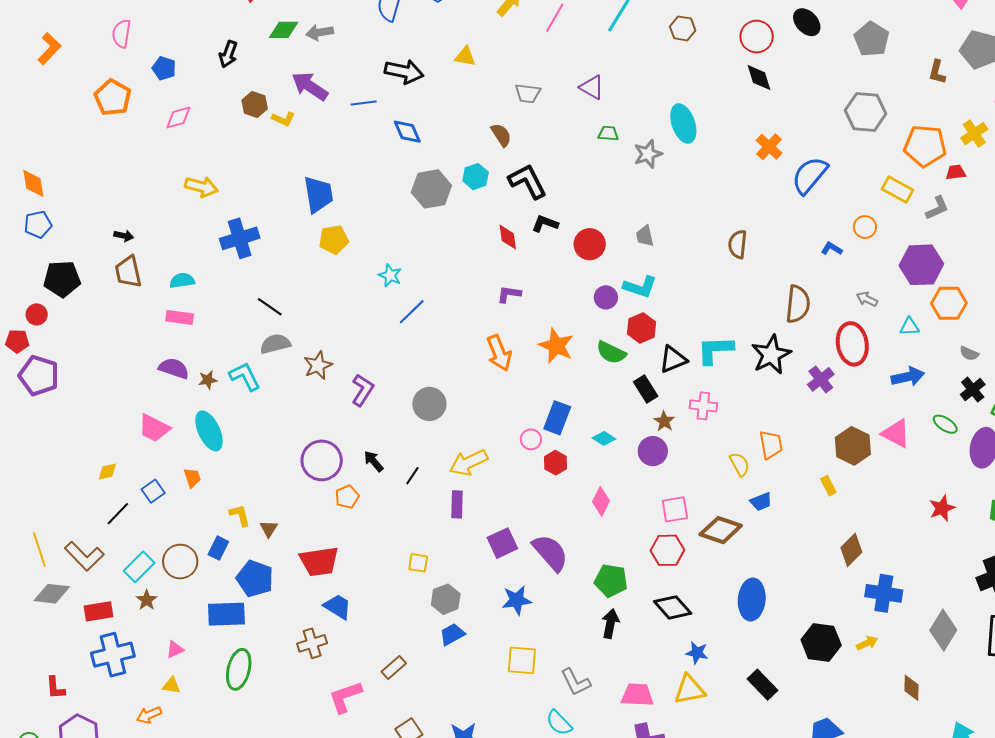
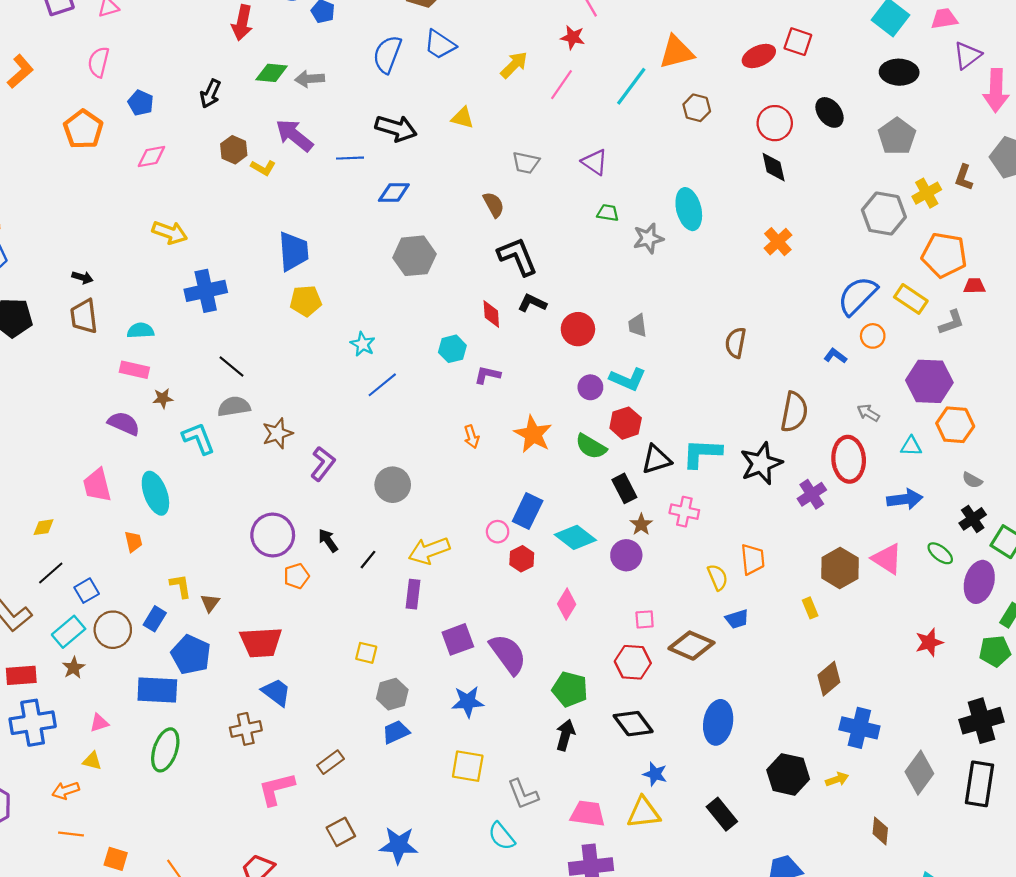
blue diamond: (407, 132) -> (394, 193), turned -72
yellow cross: (974, 134) -> (927, 193), moved
blue semicircle: (810, 175) -> (857, 296), moved
cyan hexagon: (476, 177) -> (452, 349), moved
orange arrow: (499, 353) -> (472, 437), size x0.6
brown star: (208, 380) -> (163, 398), moved
pink trapezoid: (154, 428) -> (97, 485), turned 44
cyan diamond: (604, 438) -> (575, 537), size x1.6
blue square: (153, 491) -> (87, 591), moved
pink square: (675, 509) -> (645, 619), size x0.7

